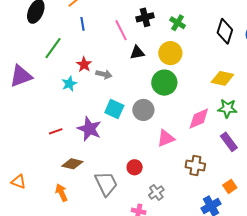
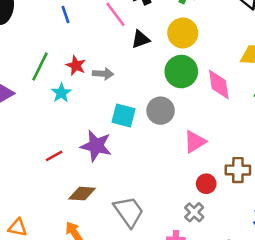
green line: (53, 48) -> (40, 66), moved
pink diamond: (199, 119) -> (219, 85), moved, turned -65
red circle: (135, 167) -> (206, 184), moved

